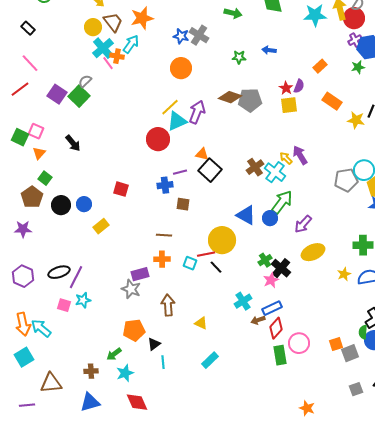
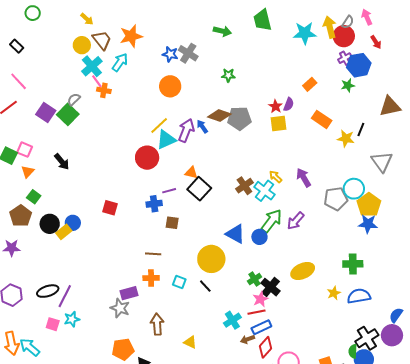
blue arrow: (269, 50) -> (202, 126), moved, turned 48
orange cross: (117, 56) -> (104, 90), moved
purple arrow: (300, 155) -> (304, 178), moved
purple arrow: (303, 224) -> (296, 221), moved
yellow rectangle: (101, 226) -> (64, 232), moved
red line: (206, 254) -> (256, 312), moved

